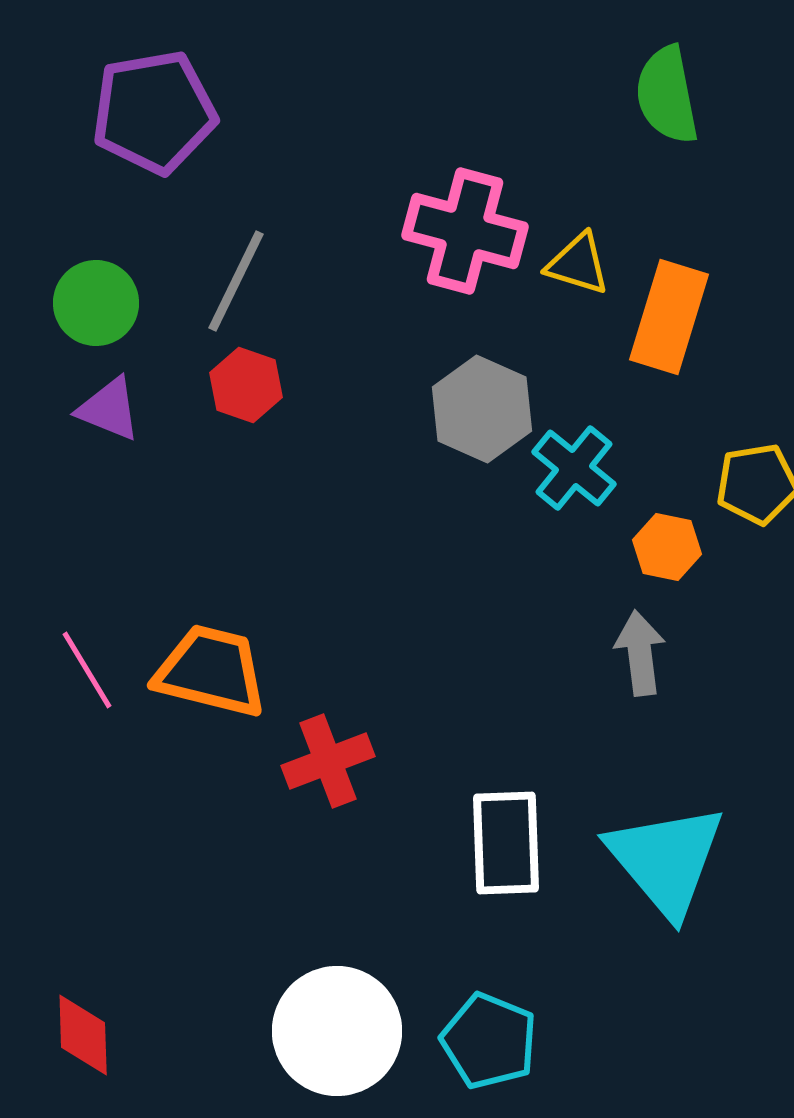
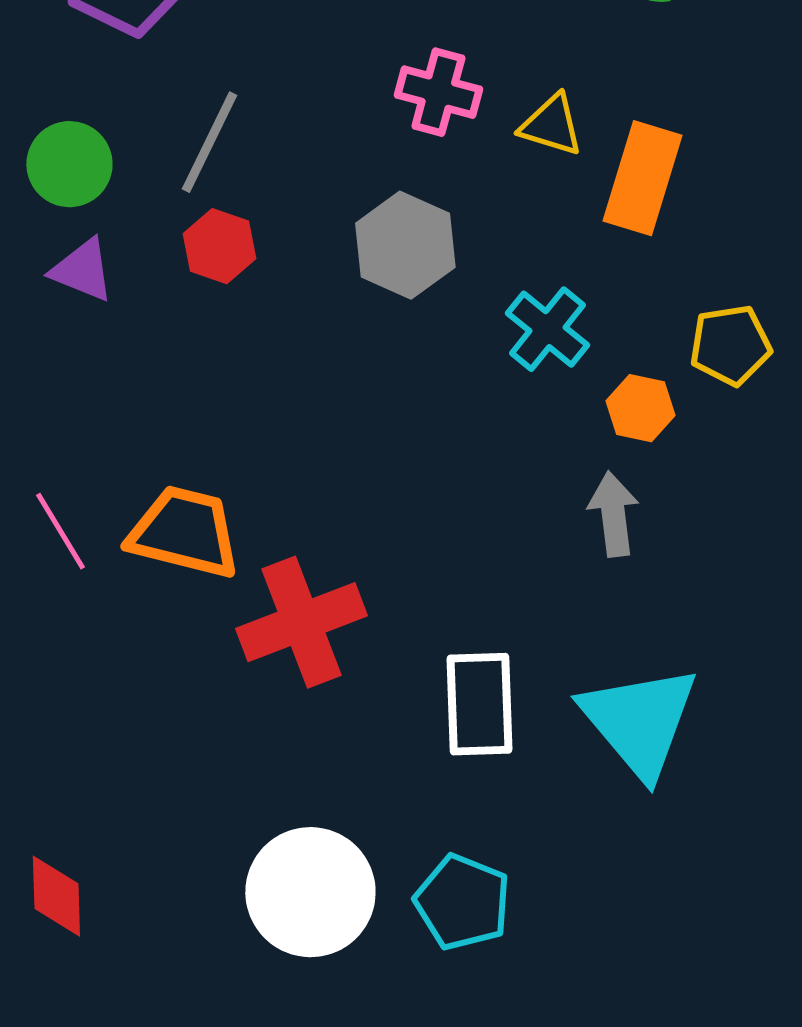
pink cross: (465, 231) -> (438, 92), size x0.7
gray hexagon: (482, 409) -> (405, 245), moved
red cross: (328, 761) -> (301, 622), size x1.4

